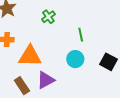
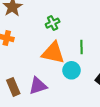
orange triangle: (30, 56) -> (53, 53), moved

